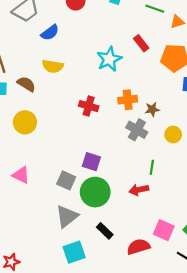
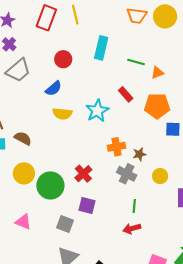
blue semicircle: (50, 33) -> (53, 89), moved
yellow semicircle: (53, 66) -> (62, 114), moved
red cross: (89, 106) -> (83, 174), moved, turned 36
green line: (152, 167) -> (134, 206), moved
green circle: (95, 192) -> (50, 185), moved

